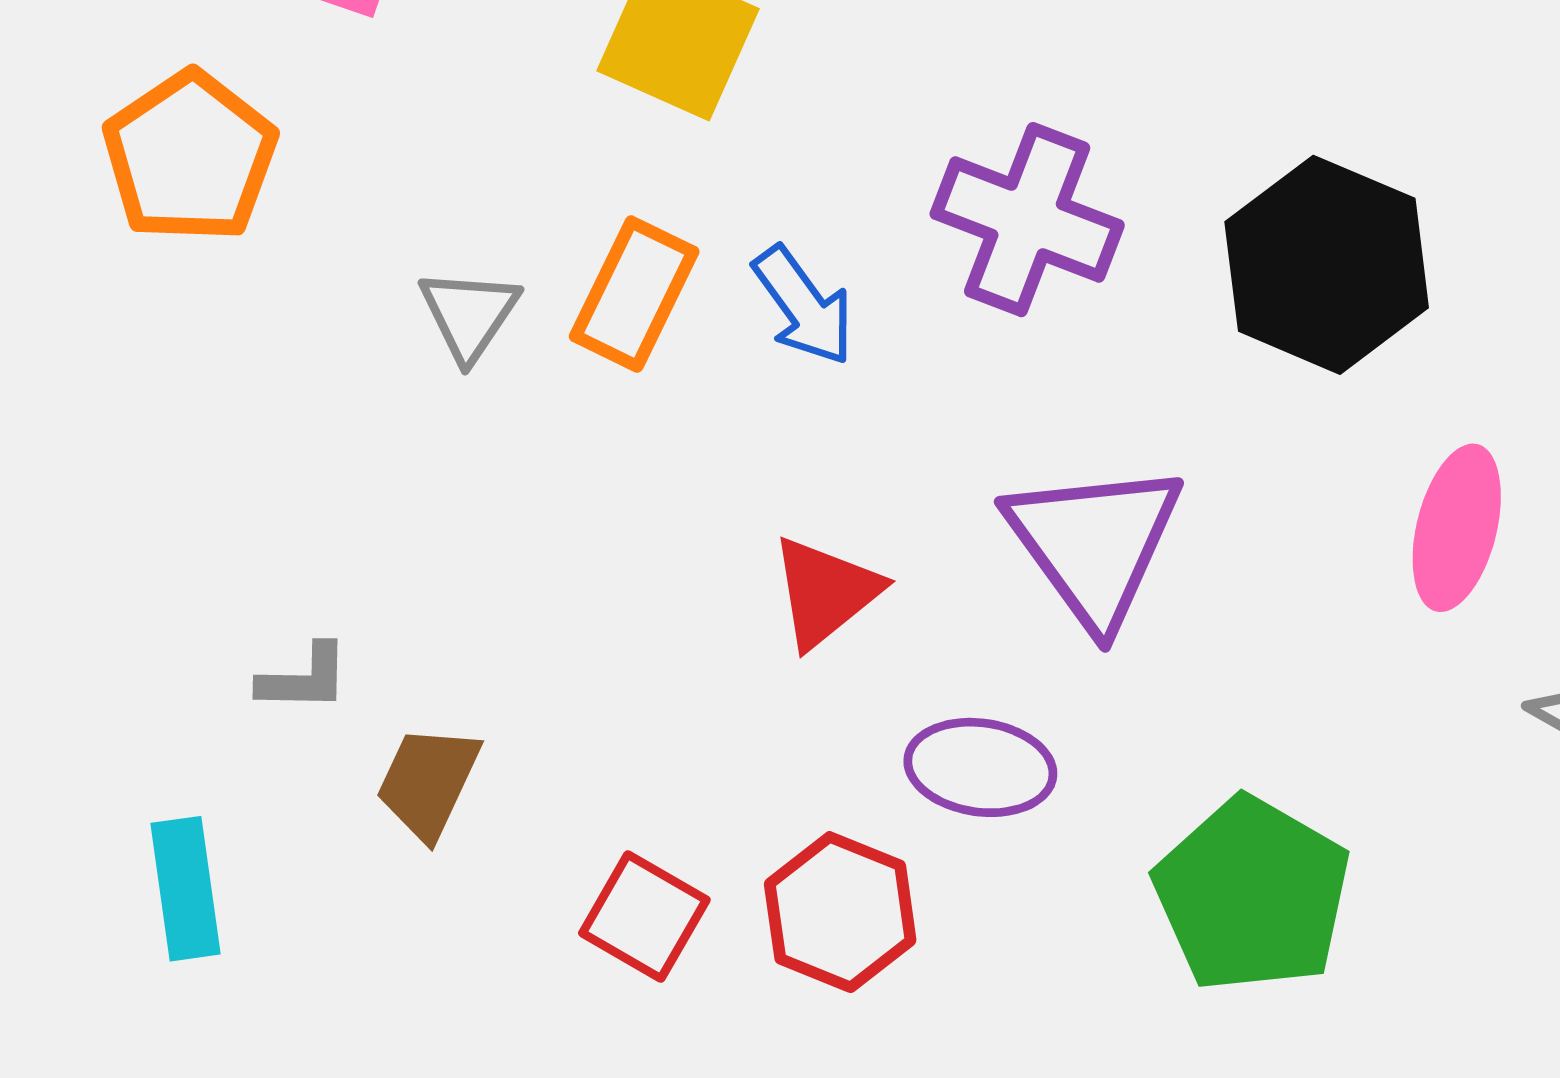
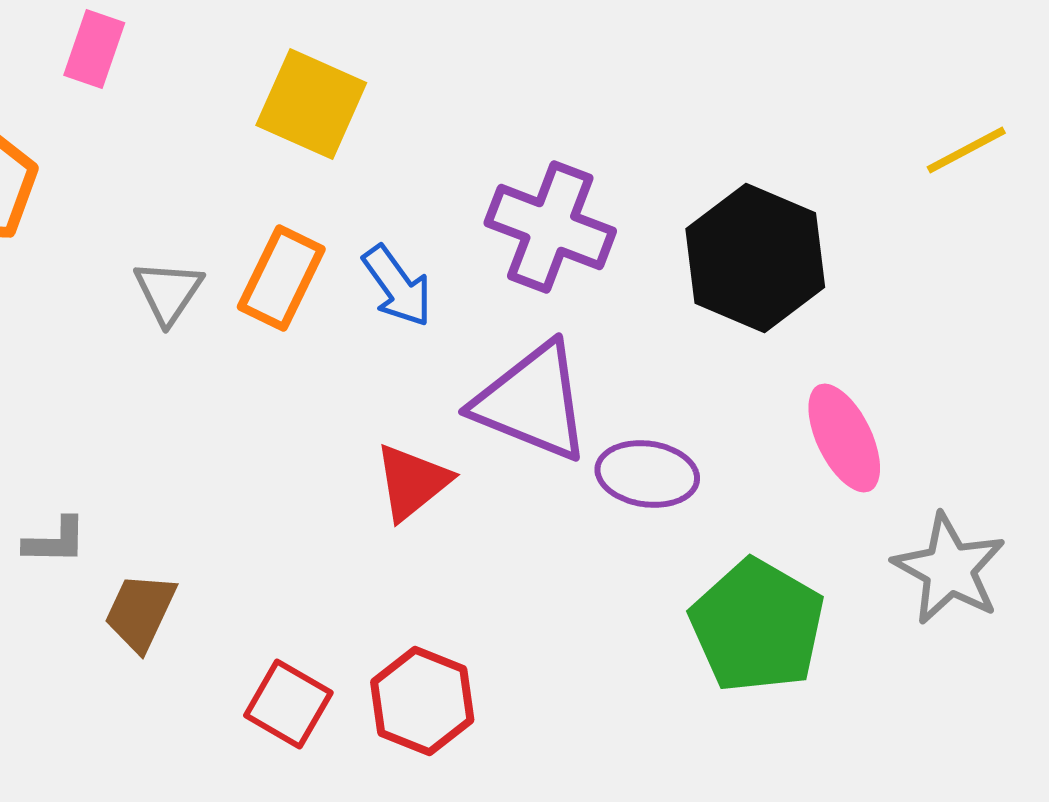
pink ellipse: (1457, 528) -> (844, 438), turned -40
purple triangle: (1094, 544) -> (532, 402), moved, turned -32
purple ellipse: (980, 767) -> (647, 474), moved
green pentagon: (1252, 895) -> (757, 626), moved

